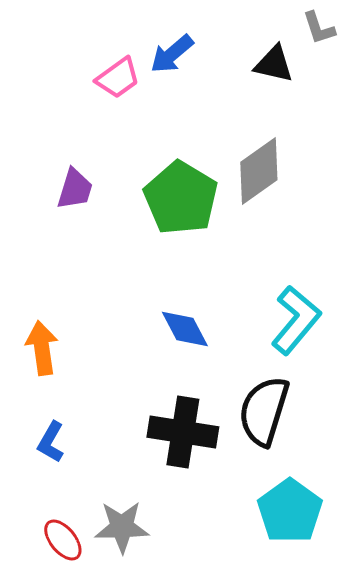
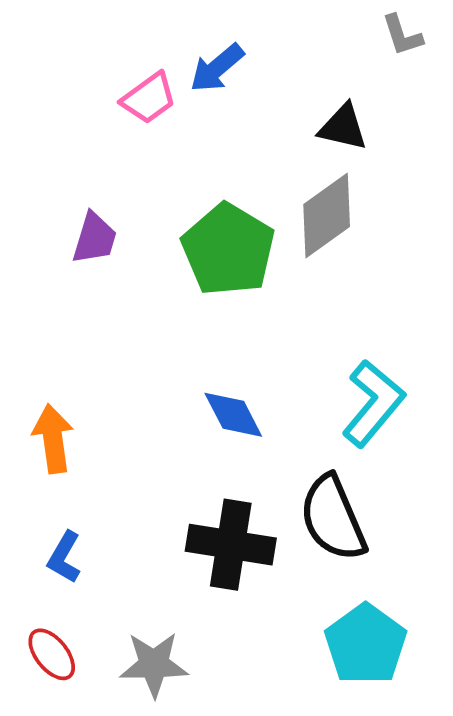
black triangle: (274, 64) -> (343, 127), moved
black semicircle: (264, 411) -> (333, 518), turned -40
red ellipse: (63, 540) -> (52, 654), moved

